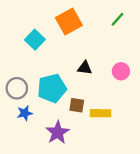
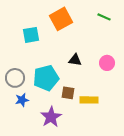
green line: (118, 19) -> (104, 17), turned 72
cyan square: (35, 40) -> (31, 35), turned 36

